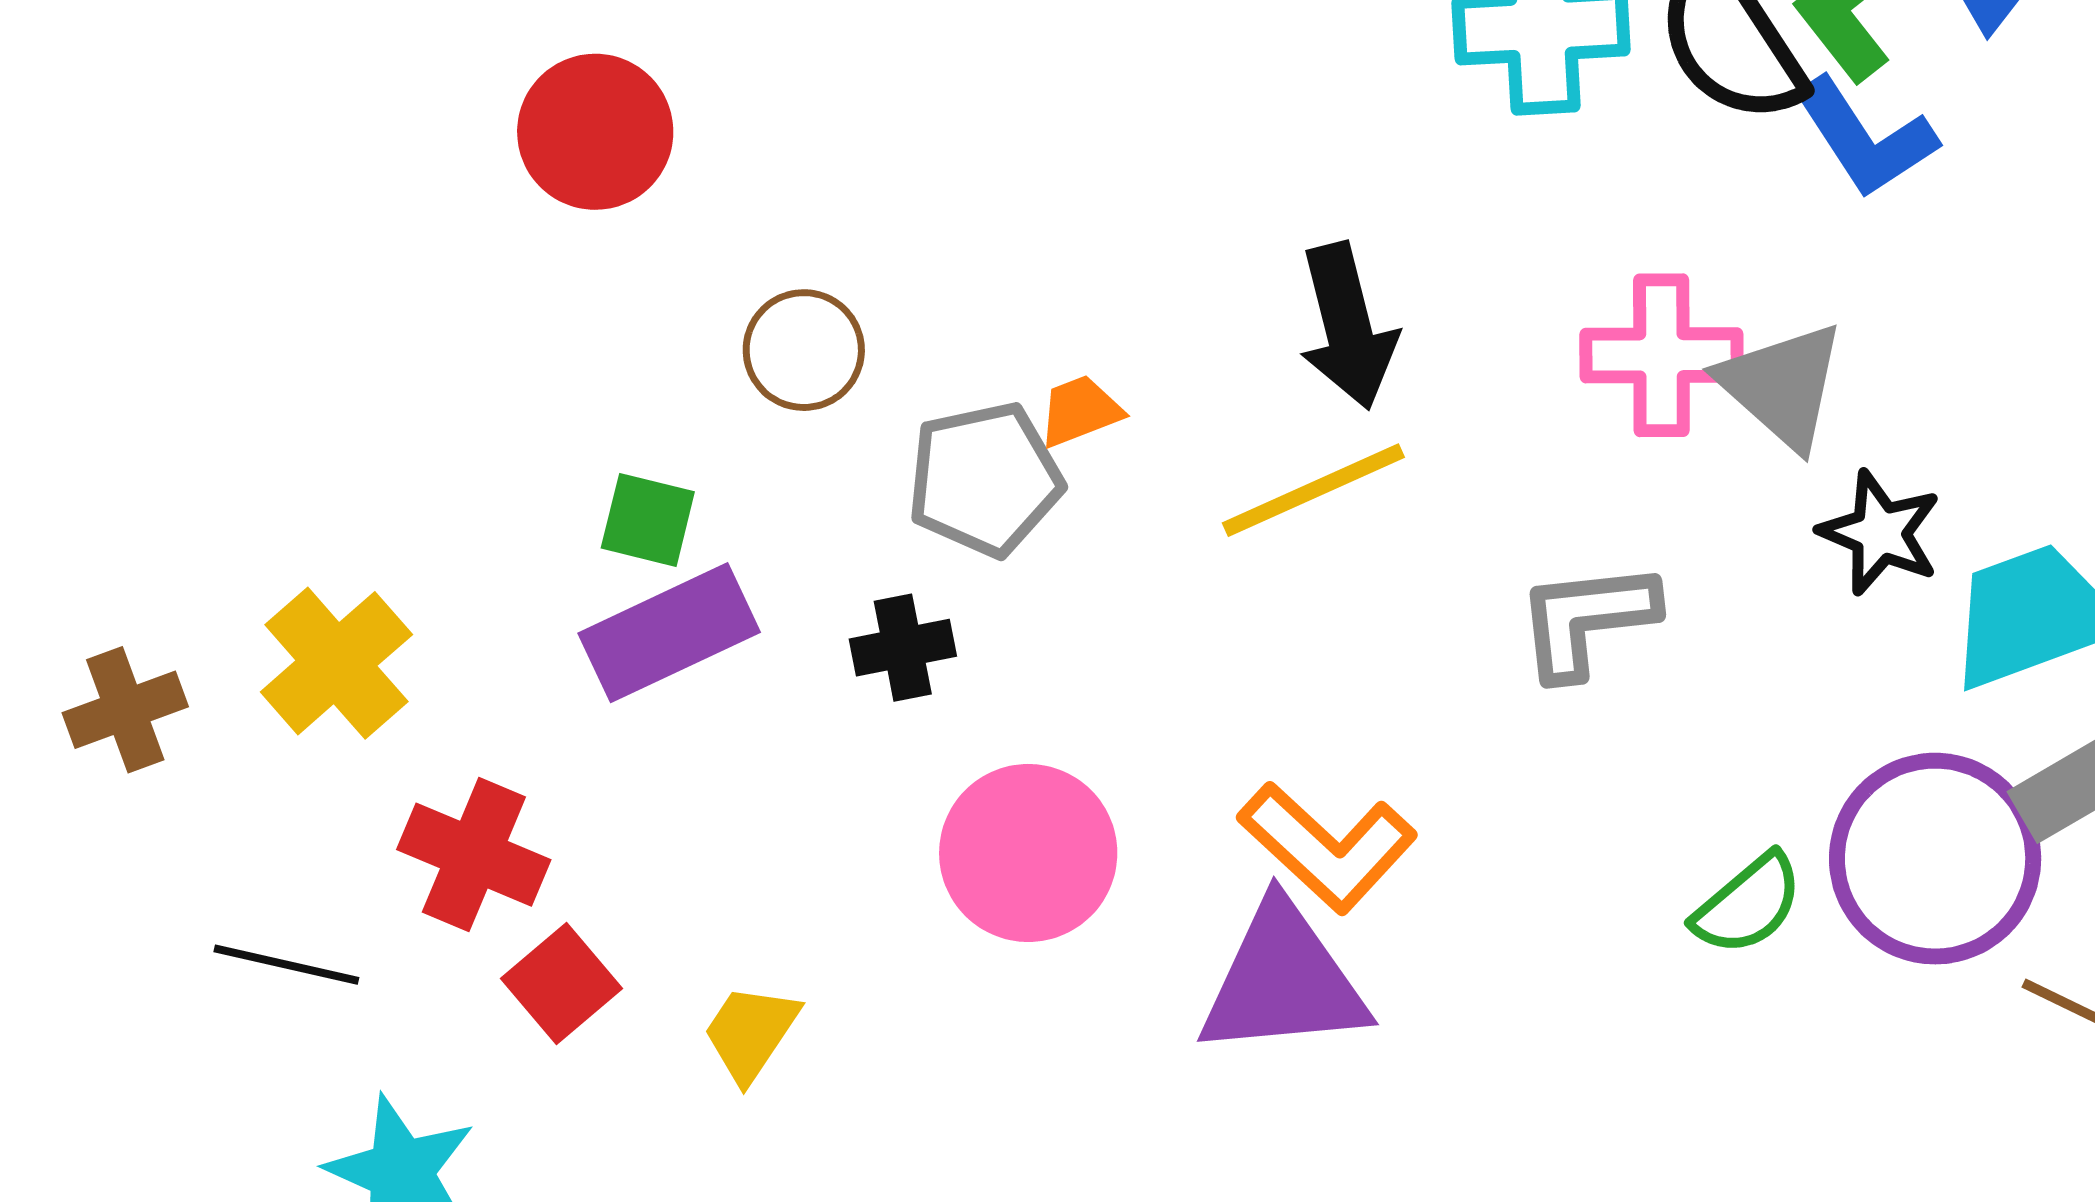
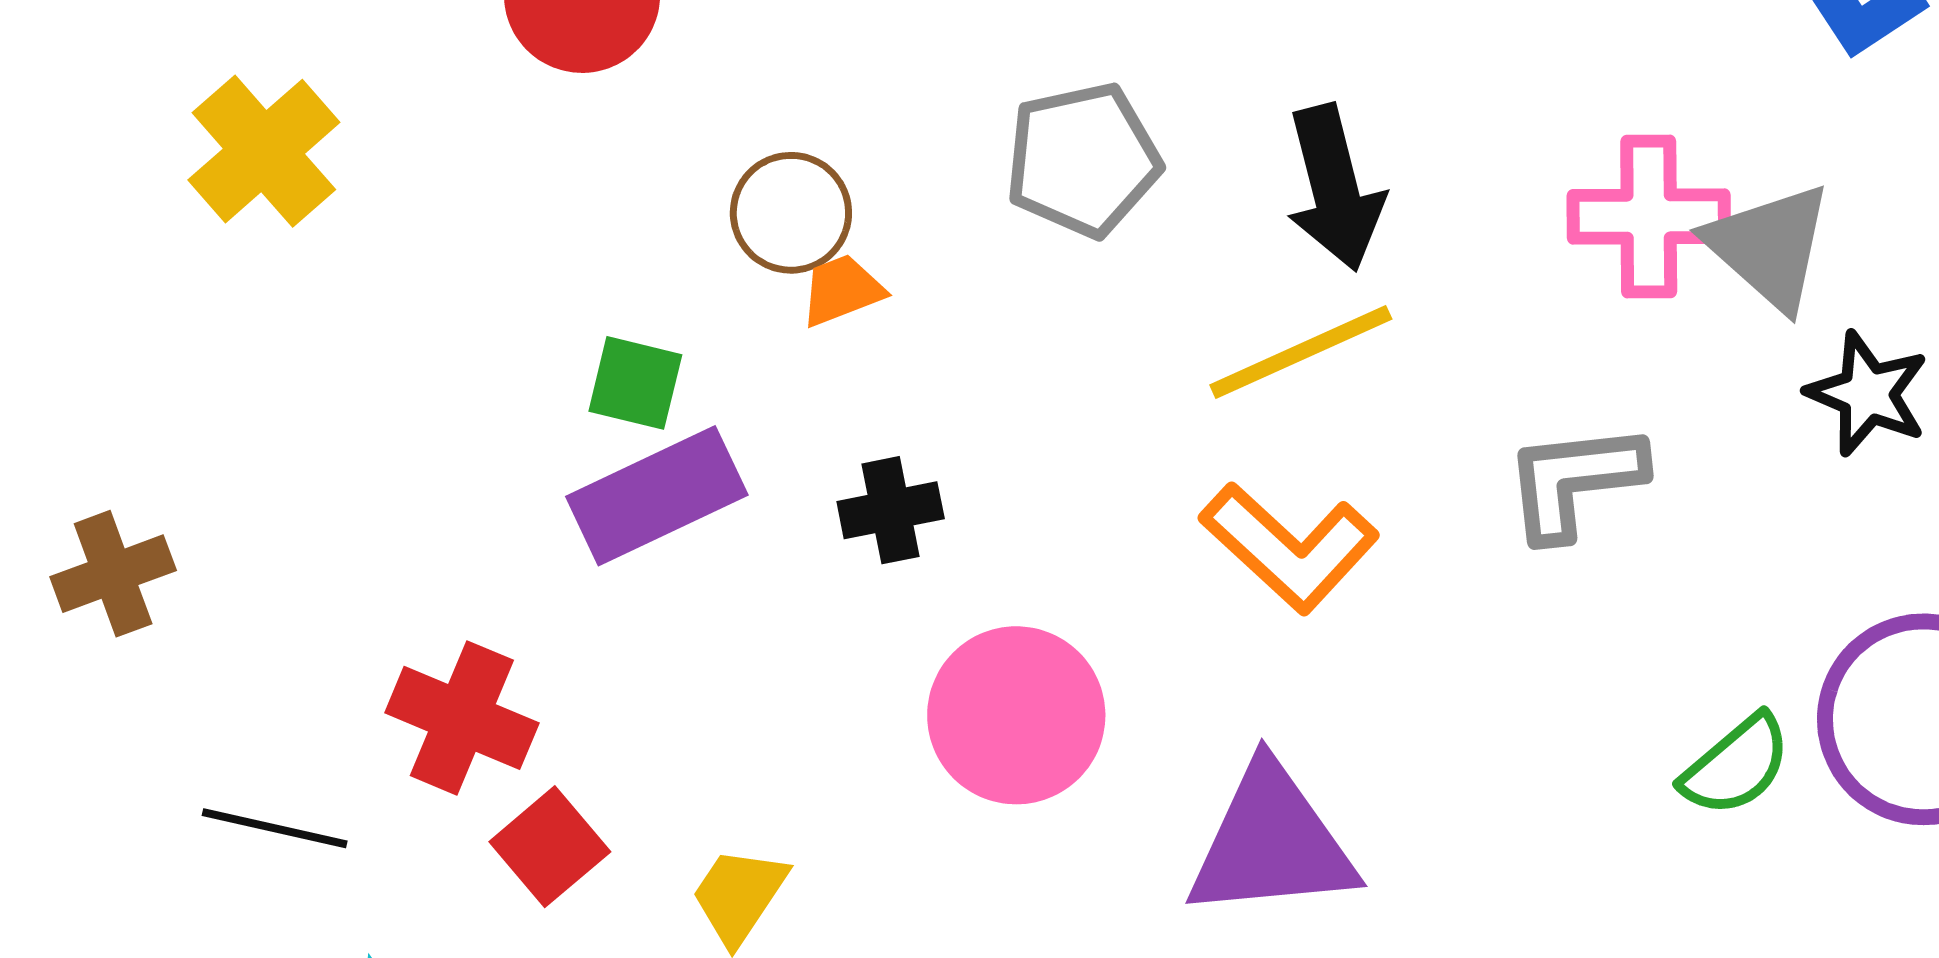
orange trapezoid: (1080, 411) -> (842, 290), moved
gray pentagon: (985, 479) -> (1083, 160), moved
yellow cross: (336, 663) -> (264, 151), moved
orange L-shape: (1328, 847) -> (1289, 547), moved

